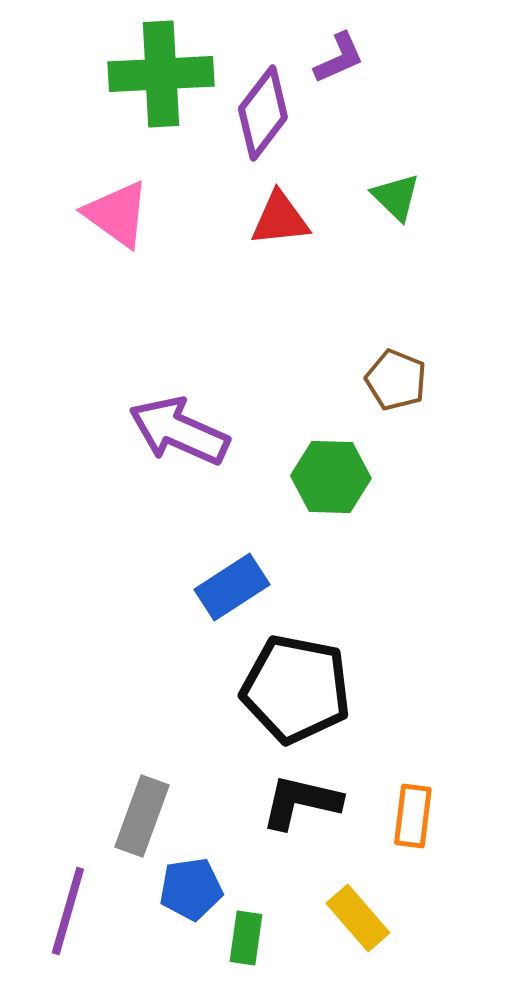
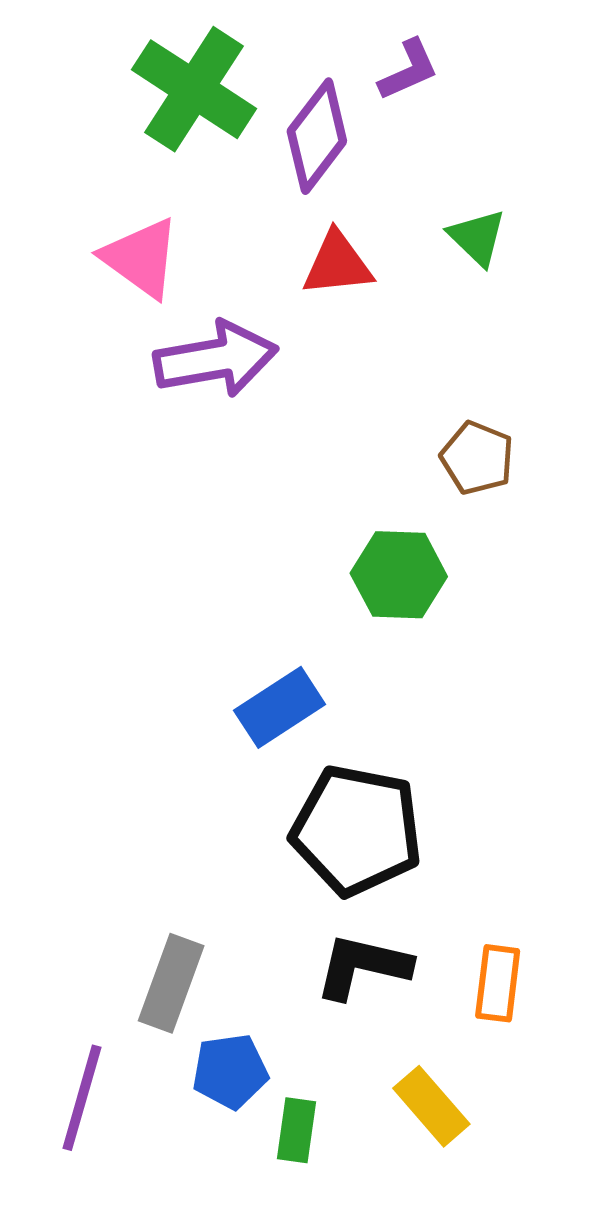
green cross: (161, 74) -> (194, 89), turned 36
purple arrow: (179, 431) -> (216, 359), moved, turned 146

